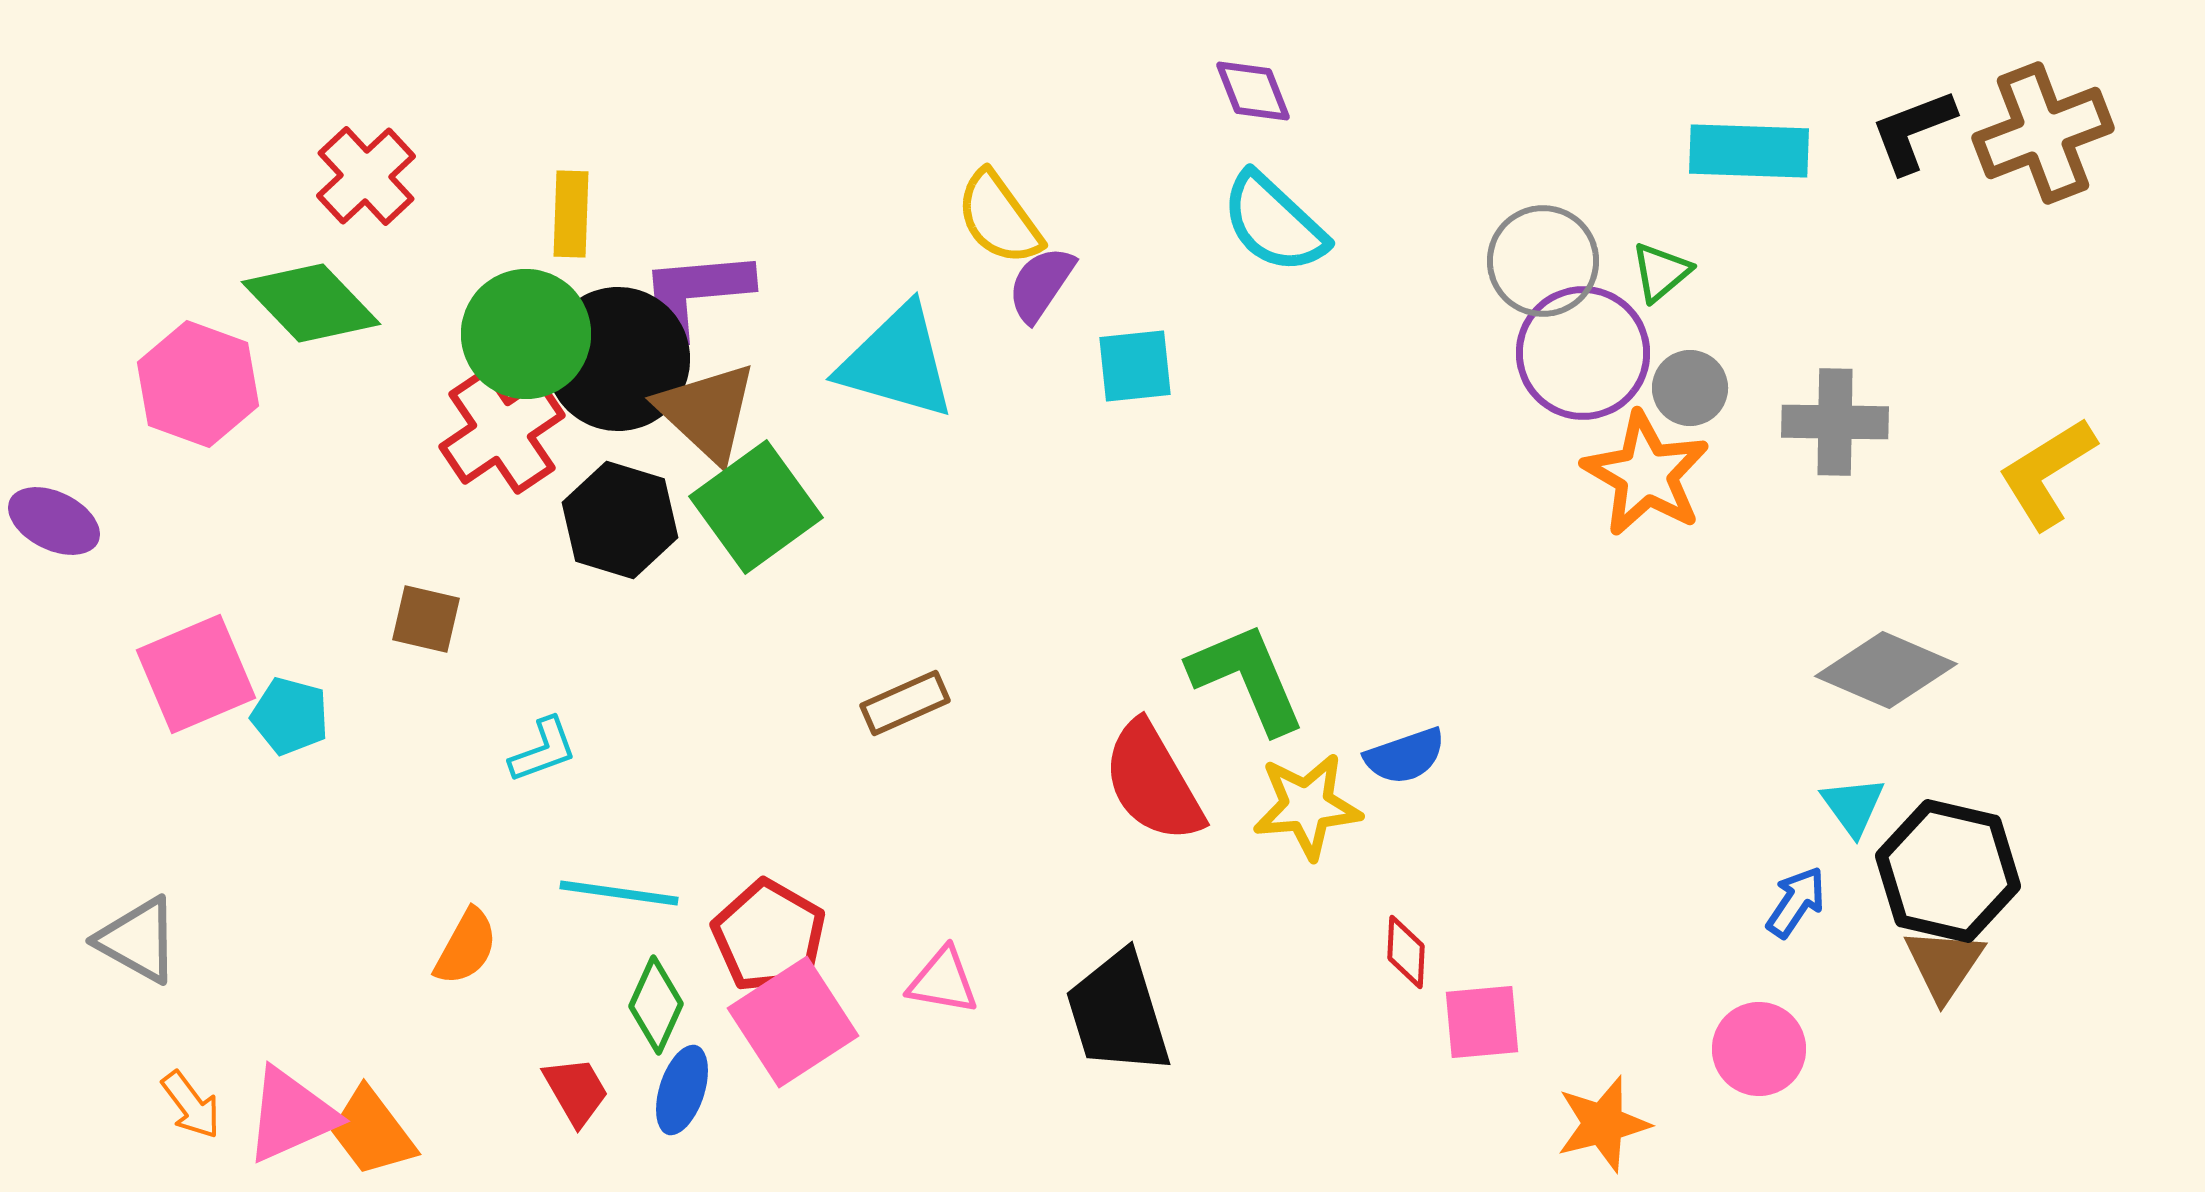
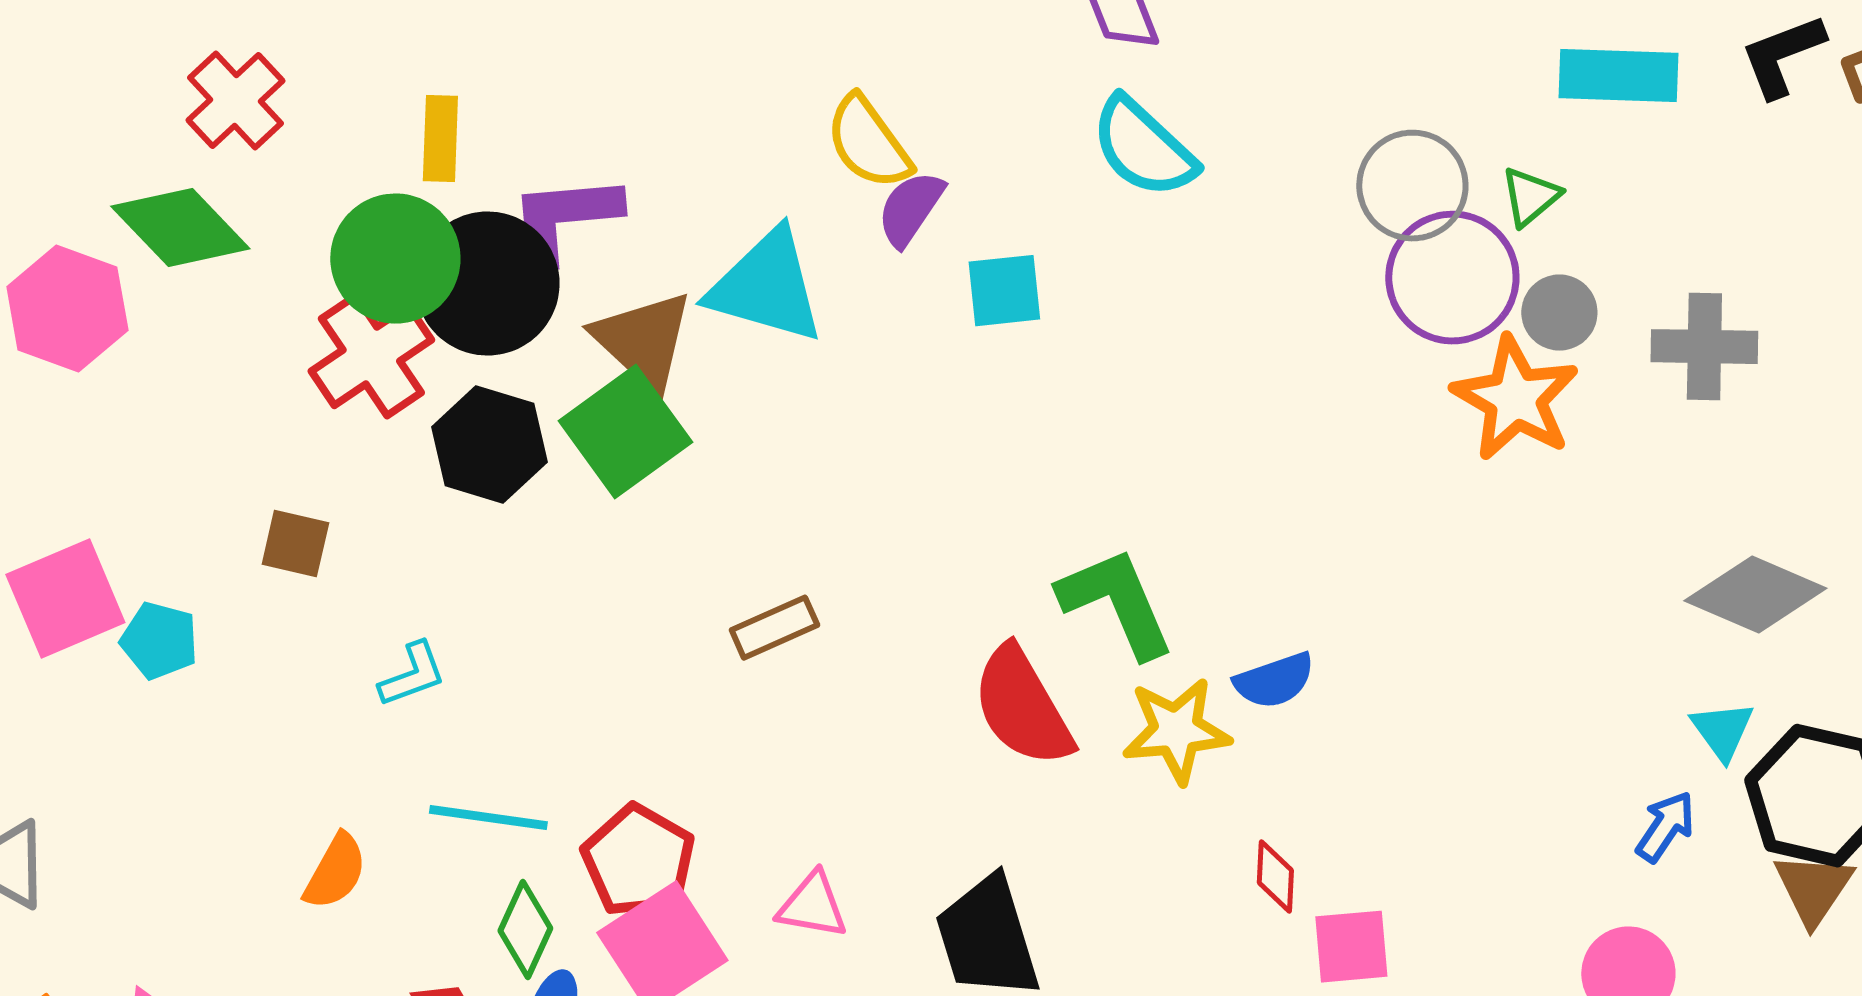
brown triangle: (707, 412) -> (643, 341), moved

